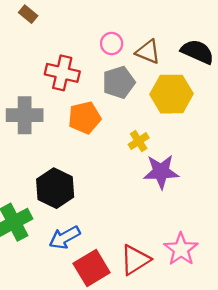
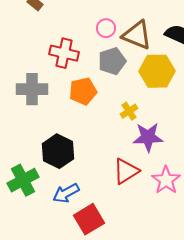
brown triangle: (148, 52) -> (137, 35), size x1.4
pink star: (181, 249) -> (166, 180), moved
red triangle: (135, 260) -> (126, 171), moved

